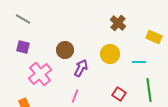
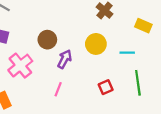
red square: (119, 94) -> (106, 87), turned 32

